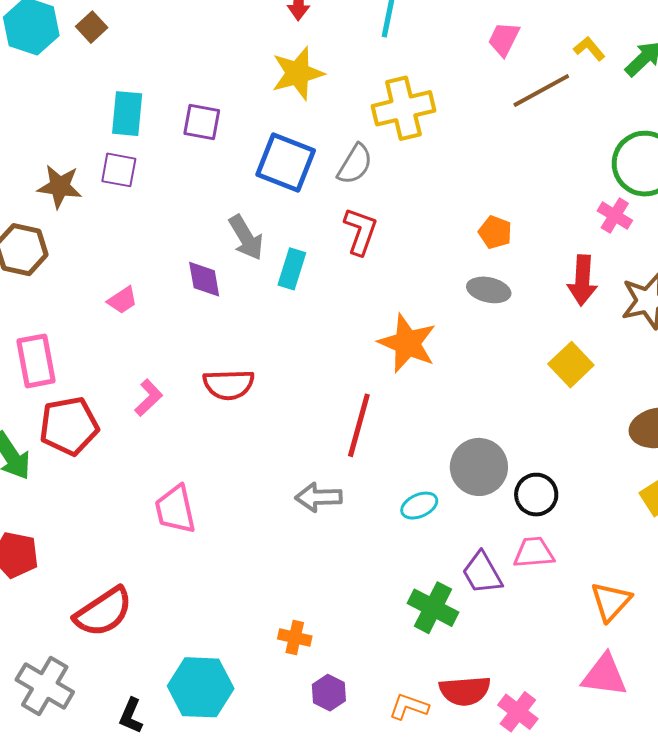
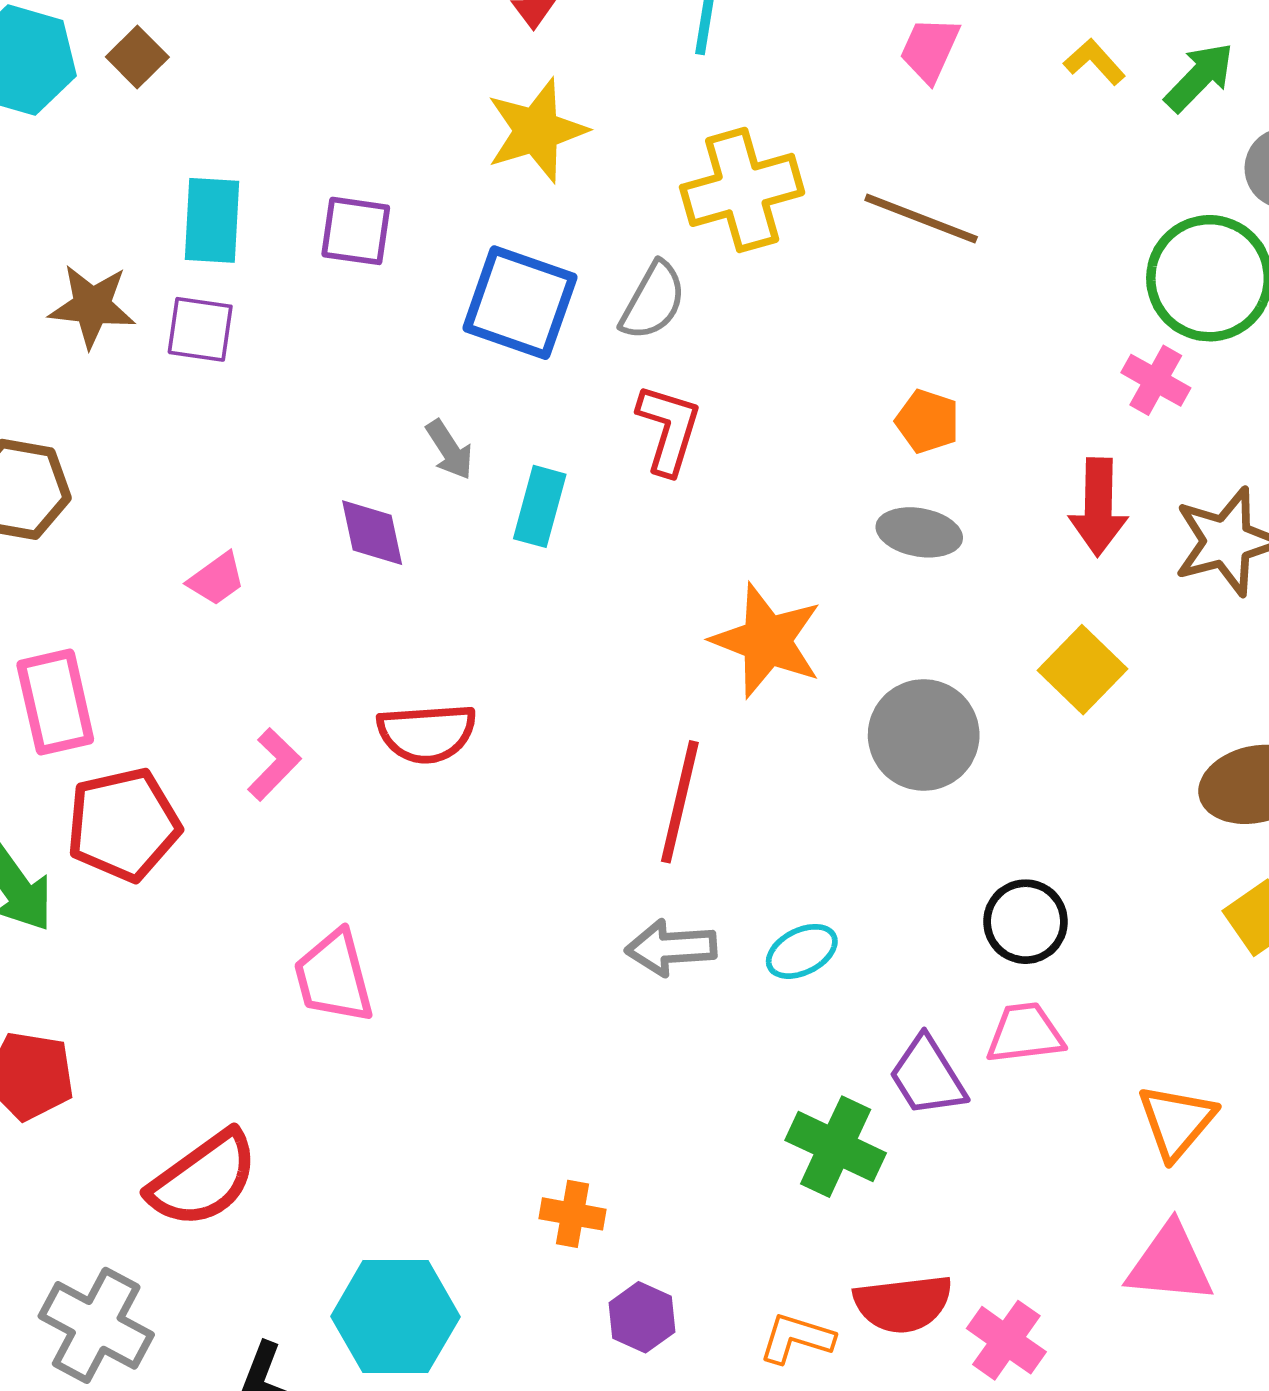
brown line: (541, 91) -> (921, 219), moved, turned 52
brown star: (60, 186) -> (92, 306), moved
gray arrow: (246, 238) -> (449, 450), size x0.7
gray circle: (479, 467) -> (924, 735), moved
gray arrow: (319, 497) -> (671, 948), moved

